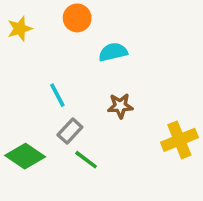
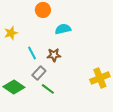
yellow star: (20, 29) -> (11, 33), moved
brown star: (120, 106) -> (54, 55), moved

